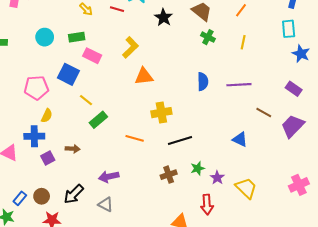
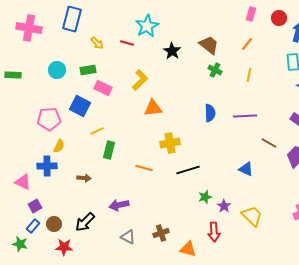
yellow line: (86, 100) -> (97, 131), turned -64
green rectangle: (98, 120) -> (109, 150), turned -36
purple square: (48, 158) -> (35, 206), moved
brown cross: (169, 175) -> (161, 233), moved
gray triangle: (106, 205) -> (128, 237), moved

